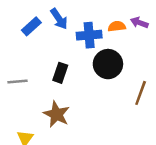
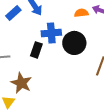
blue cross: (89, 35) -> (51, 33), moved
brown star: (56, 114) -> (21, 83), moved

